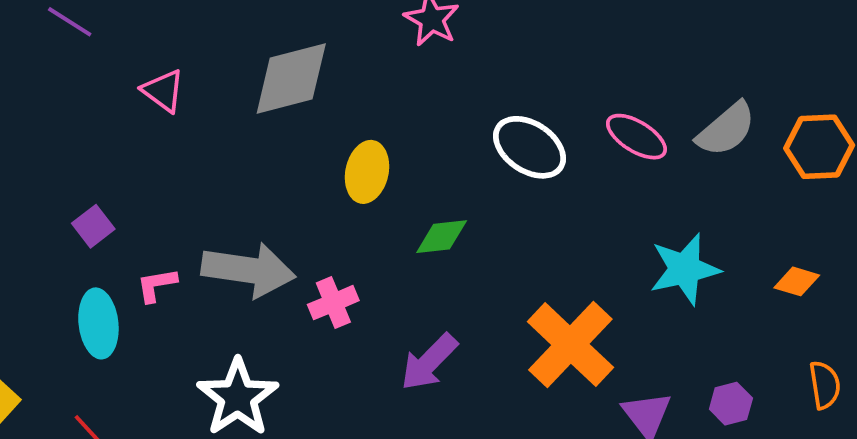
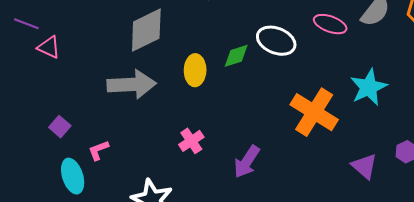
pink triangle: (163, 91) -> (49, 47), moved
green diamond: (442, 237) -> (236, 56), moved
gray arrow: (248, 270) -> (132, 84), moved
orange cross: (570, 345) -> (314, 112), moved

